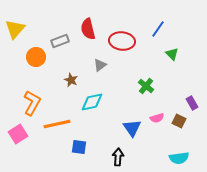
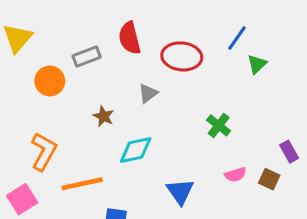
green triangle: (172, 54) -> (257, 64), moved, turned 32
blue triangle: (132, 128) -> (180, 191), moved

